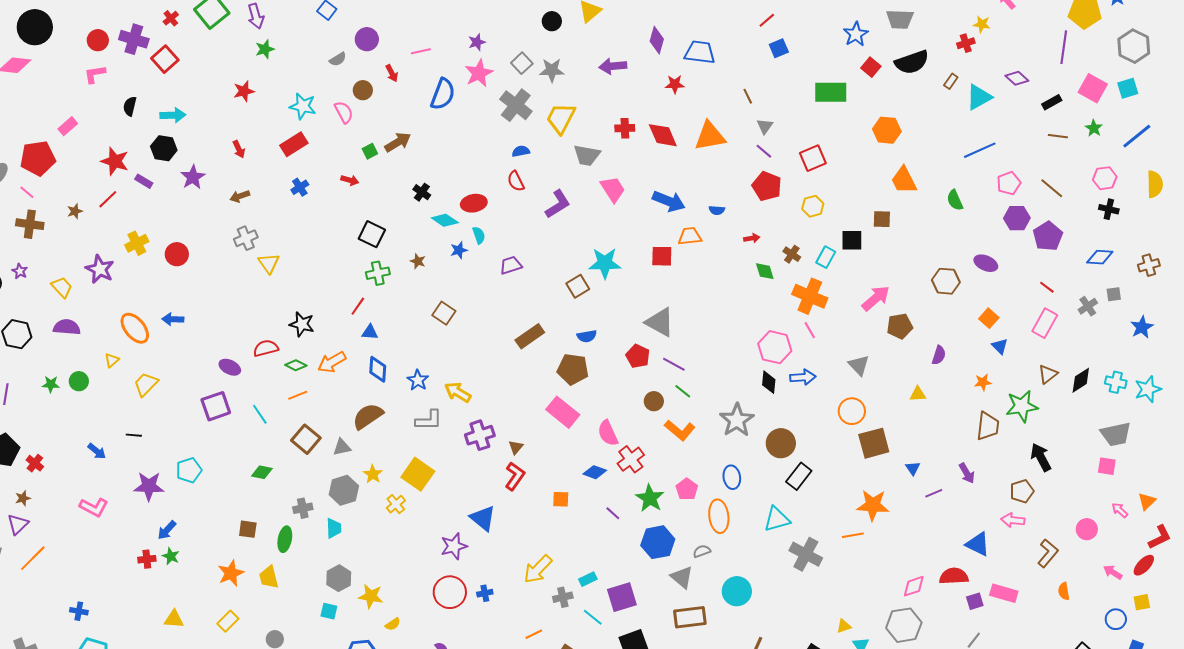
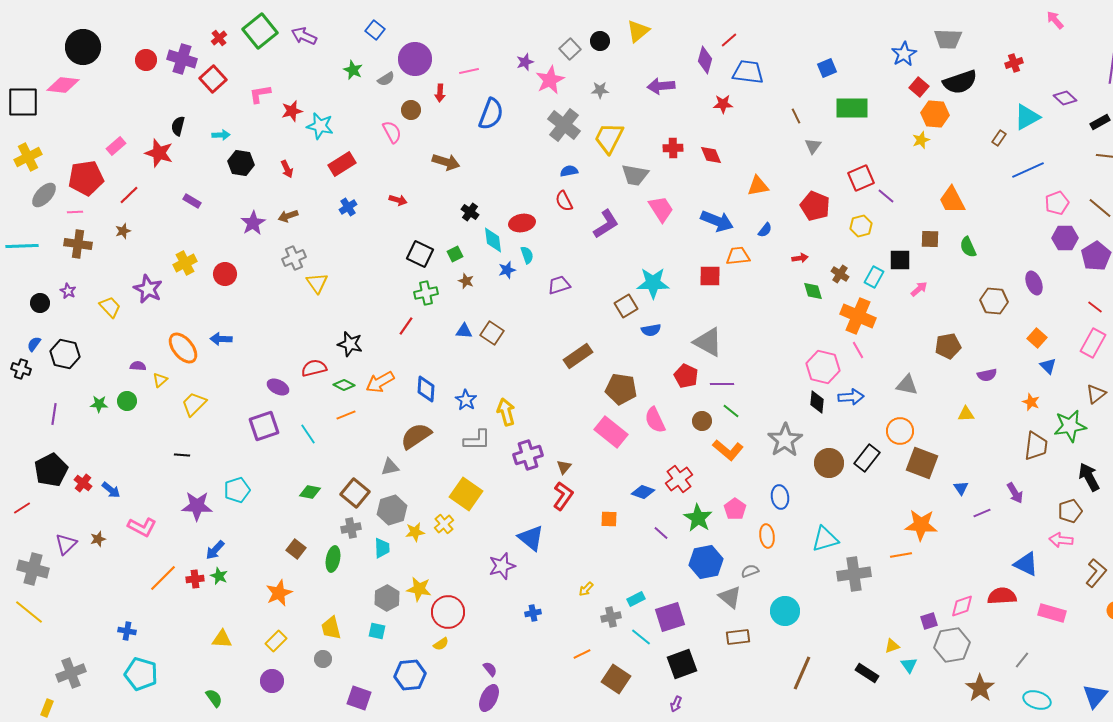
purple arrow: (256, 16) -> (304, 36), turned 130
red line: (767, 20) -> (729, 40), moved
yellow star: (982, 24) -> (921, 140), moved, turned -30
purple circle: (367, 39) -> (415, 59), size x1.4
green star: (265, 49) -> (353, 70), moved, turned -30
gray square: (522, 63) -> (570, 49), moved
gray star: (552, 70) -> (600, 90), size x0.7
red arrow: (392, 73) -> (440, 93), turned 30
pink star: (479, 73) -> (550, 80), moved
pink L-shape: (95, 74) -> (260, 94), moved
brown rectangle: (951, 81) -> (999, 138), moved
green rectangle: (831, 92) -> (852, 108), moved
cyan star: (303, 106) -> (320, 126), moved
cyan arrow: (173, 115) -> (221, 135), size x0.7
orange hexagon: (887, 130) -> (935, 114), moved
red diamond: (663, 135) -> (711, 155), size x0.7
orange triangle: (710, 136) -> (758, 186), moved, size x0.7
brown arrow: (398, 142) -> (446, 162), turned 48
black hexagon: (164, 148) -> (241, 163), moved
green square: (370, 151) -> (455, 254), moved
purple line: (764, 151) -> (886, 196), moved
red star: (115, 161) -> (159, 153), moved
purple star: (193, 177) -> (253, 223), moved
pink line: (27, 192) -> (75, 212), turned -42
red line: (108, 199) -> (129, 195), moved
green semicircle: (955, 200) -> (968, 247), moved
blue semicircle: (717, 210) -> (765, 230), turned -56
cyan diamond: (445, 220) -> (493, 240), turned 48
purple ellipse: (986, 263) -> (1034, 283), turned 45
pink arrow: (876, 298) -> (919, 289), moved, size x0.6
purple semicircle: (67, 327) -> (138, 366), moved, size x0.6
blue triangle: (370, 332) -> (464, 331), moved
blue semicircle: (587, 336) -> (651, 330), moved
purple semicircle: (939, 355) -> (987, 375), turned 60
purple line: (674, 364) -> (722, 384), turned -30
gray triangle: (859, 365) -> (907, 385), turned -35
orange star: (983, 382) -> (1031, 402), turned 30
yellow arrow: (458, 392) -> (506, 412), turned 44
pink semicircle: (608, 433) -> (655, 420), moved
brown square: (306, 439) -> (355, 493), moved
brown square: (874, 443) -> (922, 463), turned 36
blue arrow: (97, 451) -> (111, 490), moved
yellow star: (373, 474) -> (415, 532), moved, turned 30
black rectangle: (799, 476) -> (867, 458), moved
brown star: (23, 498) -> (98, 539), moved
orange ellipse: (719, 516) -> (767, 536), size x0.7
brown square: (248, 529) -> (296, 549), turned 30
gray cross: (806, 554) -> (854, 574), turned -36
orange line: (33, 558) -> (163, 578), moved
yellow arrow: (538, 569) -> (586, 589), size x0.5
yellow trapezoid: (269, 577) -> (331, 628), moved
red circle: (450, 592) -> (448, 612), moved
yellow star: (371, 596) -> (419, 589), moved
purple square: (975, 601) -> (929, 621), moved
brown rectangle: (690, 617) -> (738, 637), size x0.7

